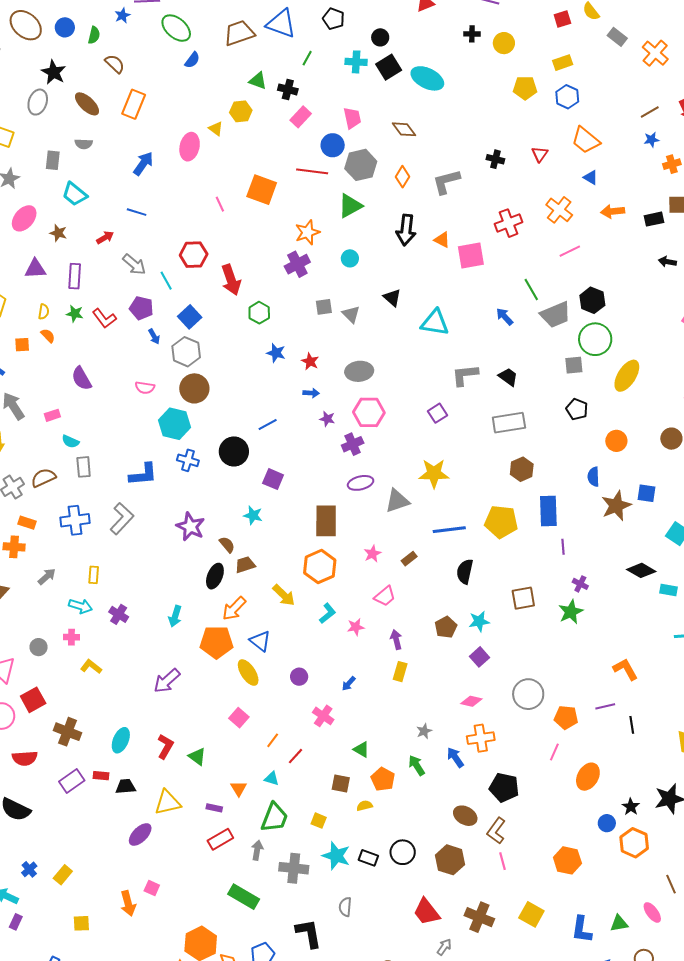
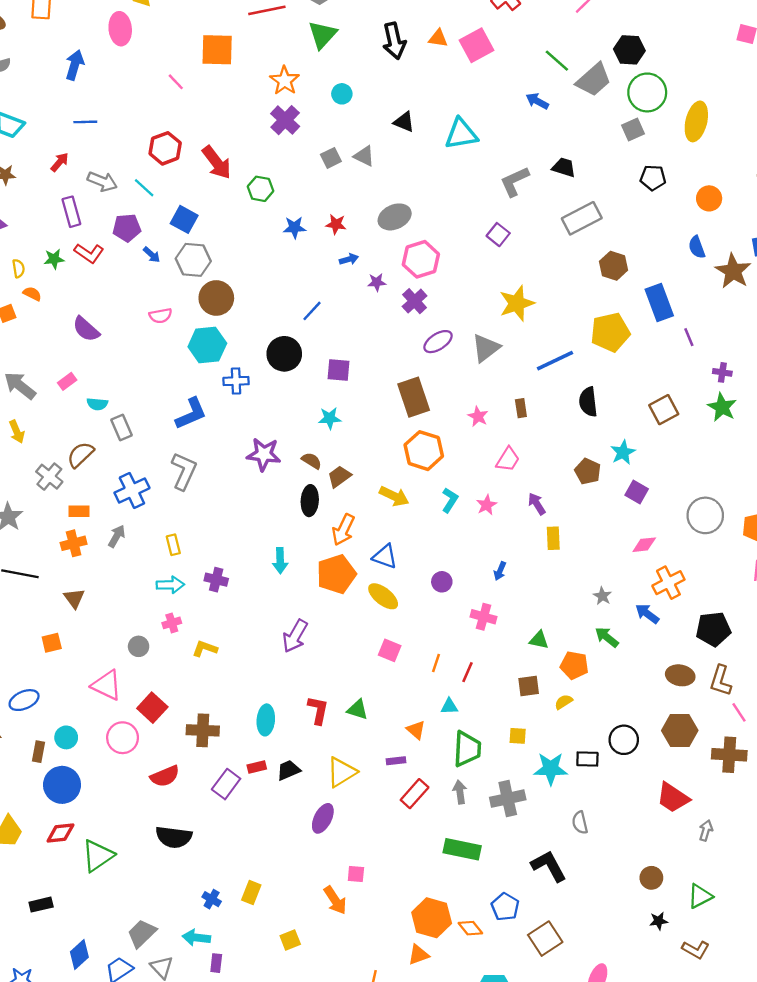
purple rectangle: (75, 276) -> (71, 212), moved
brown rectangle: (409, 559) -> (521, 408), turned -42
gray arrow: (47, 576) -> (117, 536), moved
brown cross: (479, 917) -> (729, 755), moved

